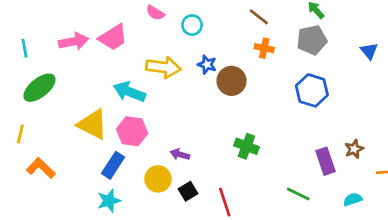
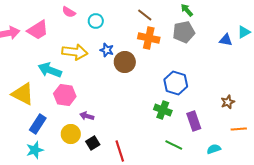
orange cross: (264, 48) -> (149, 38), size x1.5
blue triangle: (369, 51) -> (226, 40), turned -40
blue hexagon: (312, 90) -> (176, 83), moved
pink hexagon: (132, 131) -> (65, 95), moved
green cross: (247, 146) -> (163, 110), moved
brown star: (354, 149) -> (228, 102), moved

